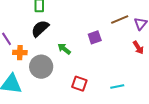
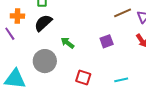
purple square: (95, 37) -> (107, 41), moved
orange cross: (20, 53) -> (17, 16), moved

